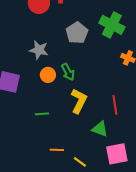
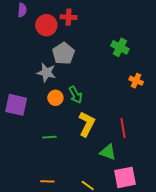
green cross: (112, 25) -> (120, 47), size x0.7
gray pentagon: (77, 33) -> (64, 53), moved
orange line: (57, 150) -> (47, 181), moved

